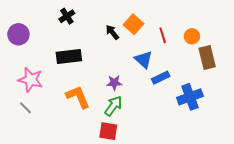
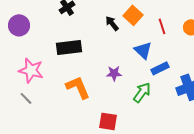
green arrow: (113, 106) -> (142, 92), moved

